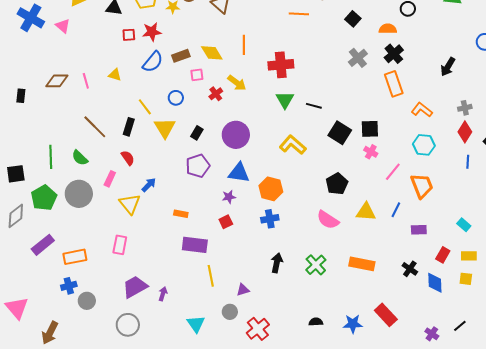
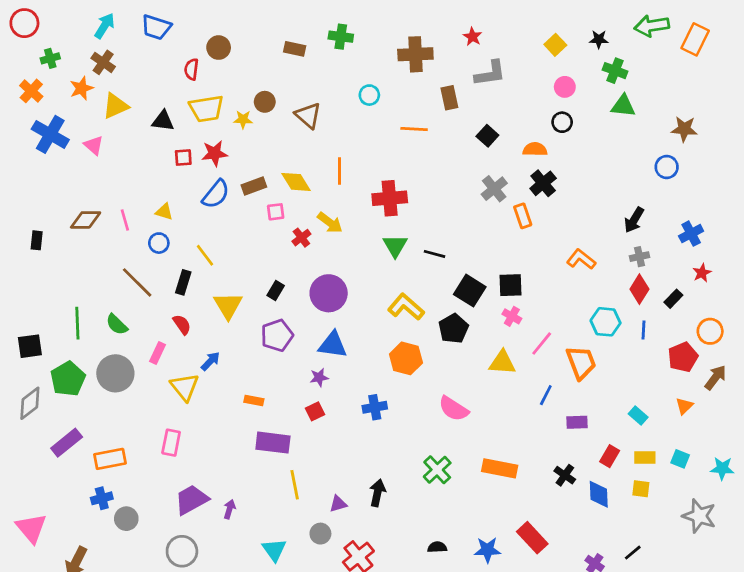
black arrow: (448, 67) -> (634, 220), moved
orange rectangle: (394, 84) -> (523, 216), moved, size x0.7
blue circle: (176, 98) -> (159, 243), moved
yellow triangle: (165, 128) -> (228, 305), moved
cyan hexagon: (424, 145) -> (606, 322), moved
black pentagon: (337, 184) -> (453, 329), moved
orange hexagon: (271, 189) -> (406, 358), moved
yellow triangle: (366, 212) -> (502, 363), moved
black arrow: (277, 263) -> (377, 493), moved

